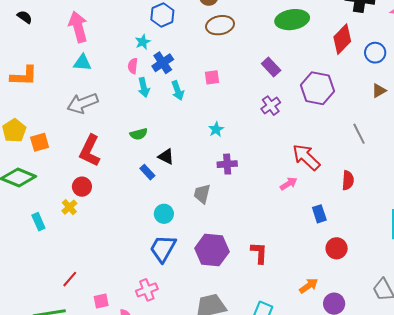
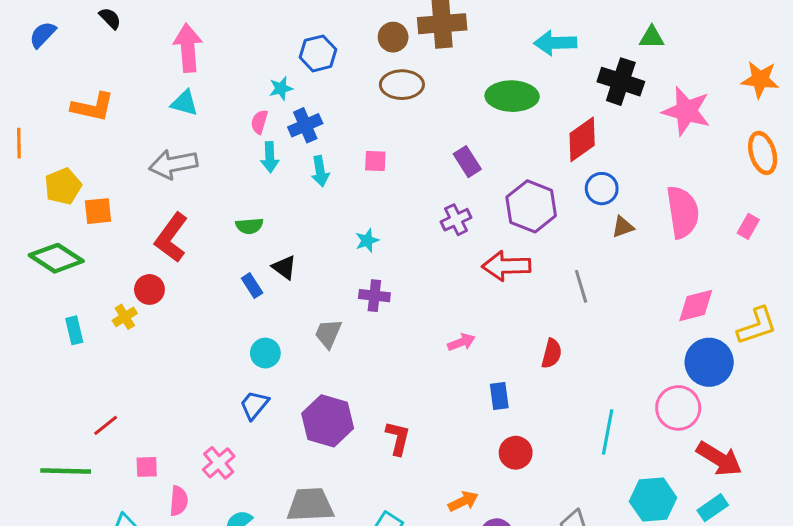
blue circle: (375, 53) -> (602, 189), moved
red arrow: (306, 157) -> (506, 266), moved, turned -56
blue trapezoid: (163, 248) -> (254, 405), size x0.7
pink cross: (147, 290) -> (219, 463), turned -30

